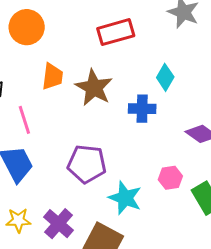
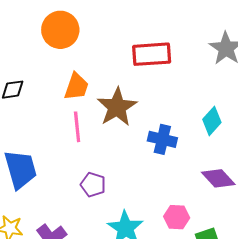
cyan diamond: (165, 77) -> (212, 121), moved
pink line: (24, 120) -> (77, 127), moved
purple pentagon: (87, 164) -> (93, 185), size x0.6

